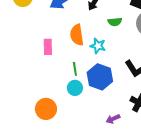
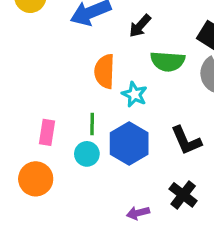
green semicircle: (115, 22) -> (168, 61), size x1.5
pink rectangle: (48, 47) -> (47, 132), moved

